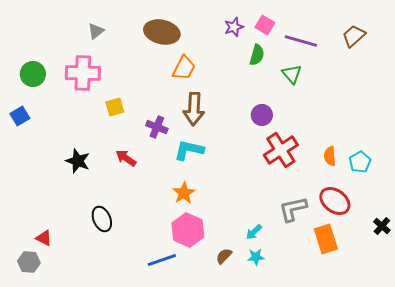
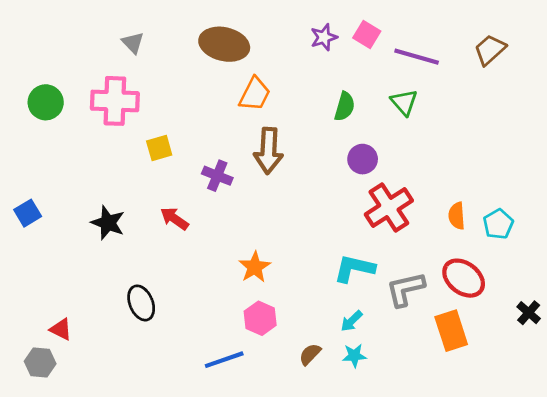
gray triangle: (96, 31) -> (133, 43), turned -36
green semicircle: (257, 55) -> (345, 106), moved
blue square: (20, 116) -> (28, 213), moved
cyan L-shape: (189, 150) -> (354, 268), moved
pink hexagon: (188, 230) -> (260, 318), size x0.7

